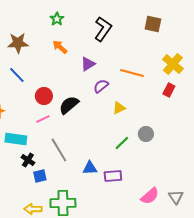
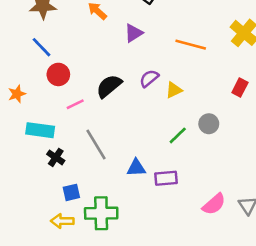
purple semicircle: (101, 86) -> (149, 78), moved
red rectangle: (169, 90) -> (240, 87), moved
red circle: (44, 96) -> (58, 74), moved
blue square: (40, 176) -> (71, 192), moved

